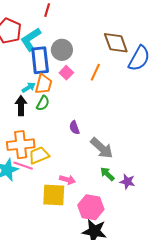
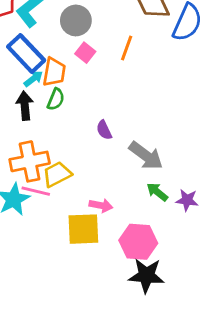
blue rectangle: (40, 60) -> (26, 54), moved, turned -32

